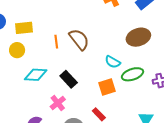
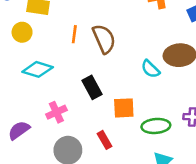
cyan semicircle: (113, 62) -> (150, 69), moved
green ellipse: (133, 74) -> (156, 126), moved
black rectangle: (69, 79) -> (92, 87), moved

